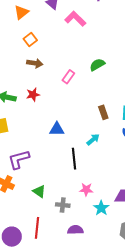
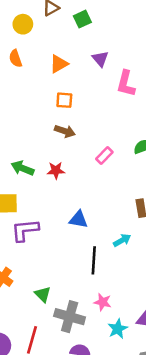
pink L-shape: (75, 19) -> (126, 84), turned -130
orange square: (30, 40) -> (64, 100), turned 32
purple L-shape: (19, 159) -> (25, 230), moved
gray cross: (63, 205) -> (70, 317), size x1.6

